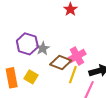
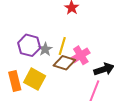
yellow line: (73, 75) -> (62, 46), moved
yellow square: (31, 77) -> (35, 79), size x1.5

